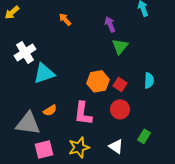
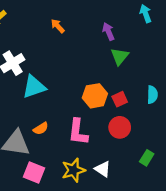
red square: (120, 84) -> (120, 99), turned 32
white triangle: (116, 146) -> (103, 169), moved
pink square: (44, 149) -> (34, 172), turned 36

